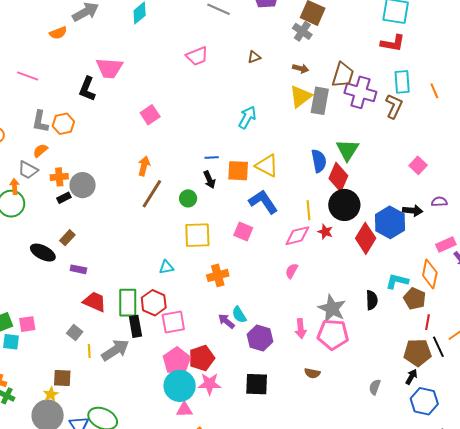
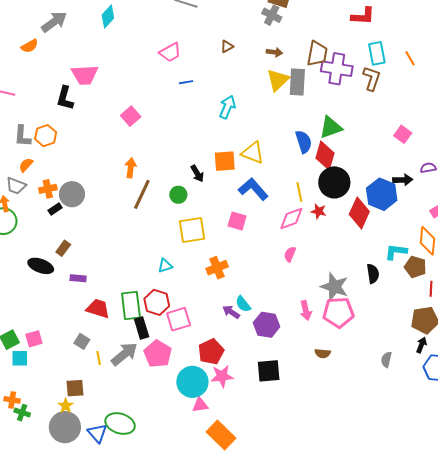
green triangle: (347, 150) -> (331, 127), turned 45
blue line: (212, 158) -> (186, 82), moved
pink pentagon: (177, 361) -> (158, 354), moved

